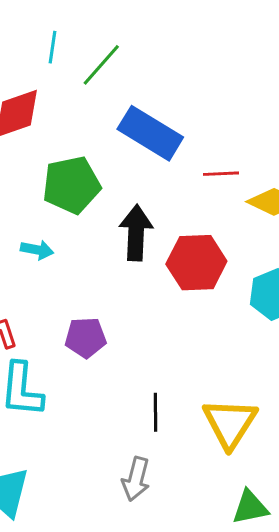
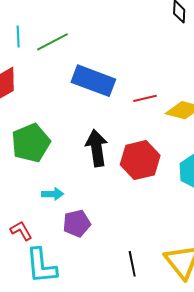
green line: (101, 65) -> (52, 42), turned 32
green pentagon: (71, 185) -> (31, 143), moved
cyan arrow: (37, 250) -> (53, 194), moved

